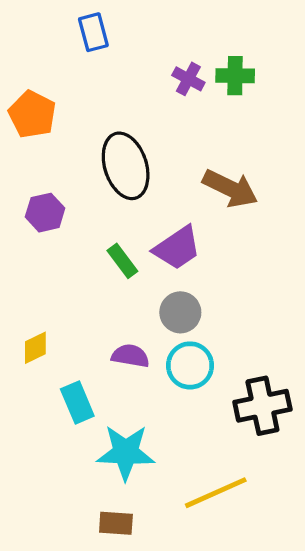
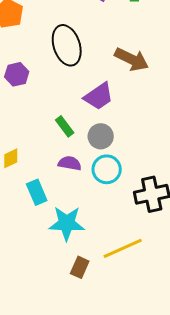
green rectangle: (122, 261) -> (65, 126), moved
brown rectangle: (116, 523) -> (80, 267), moved, turned -70

